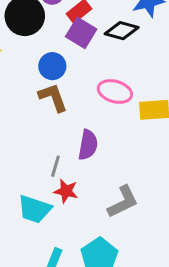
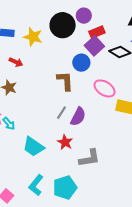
blue circle: (52, 66) -> (81, 63), moved
gray line: (55, 166) -> (61, 113), moved
red star: (66, 191) -> (65, 142), moved

